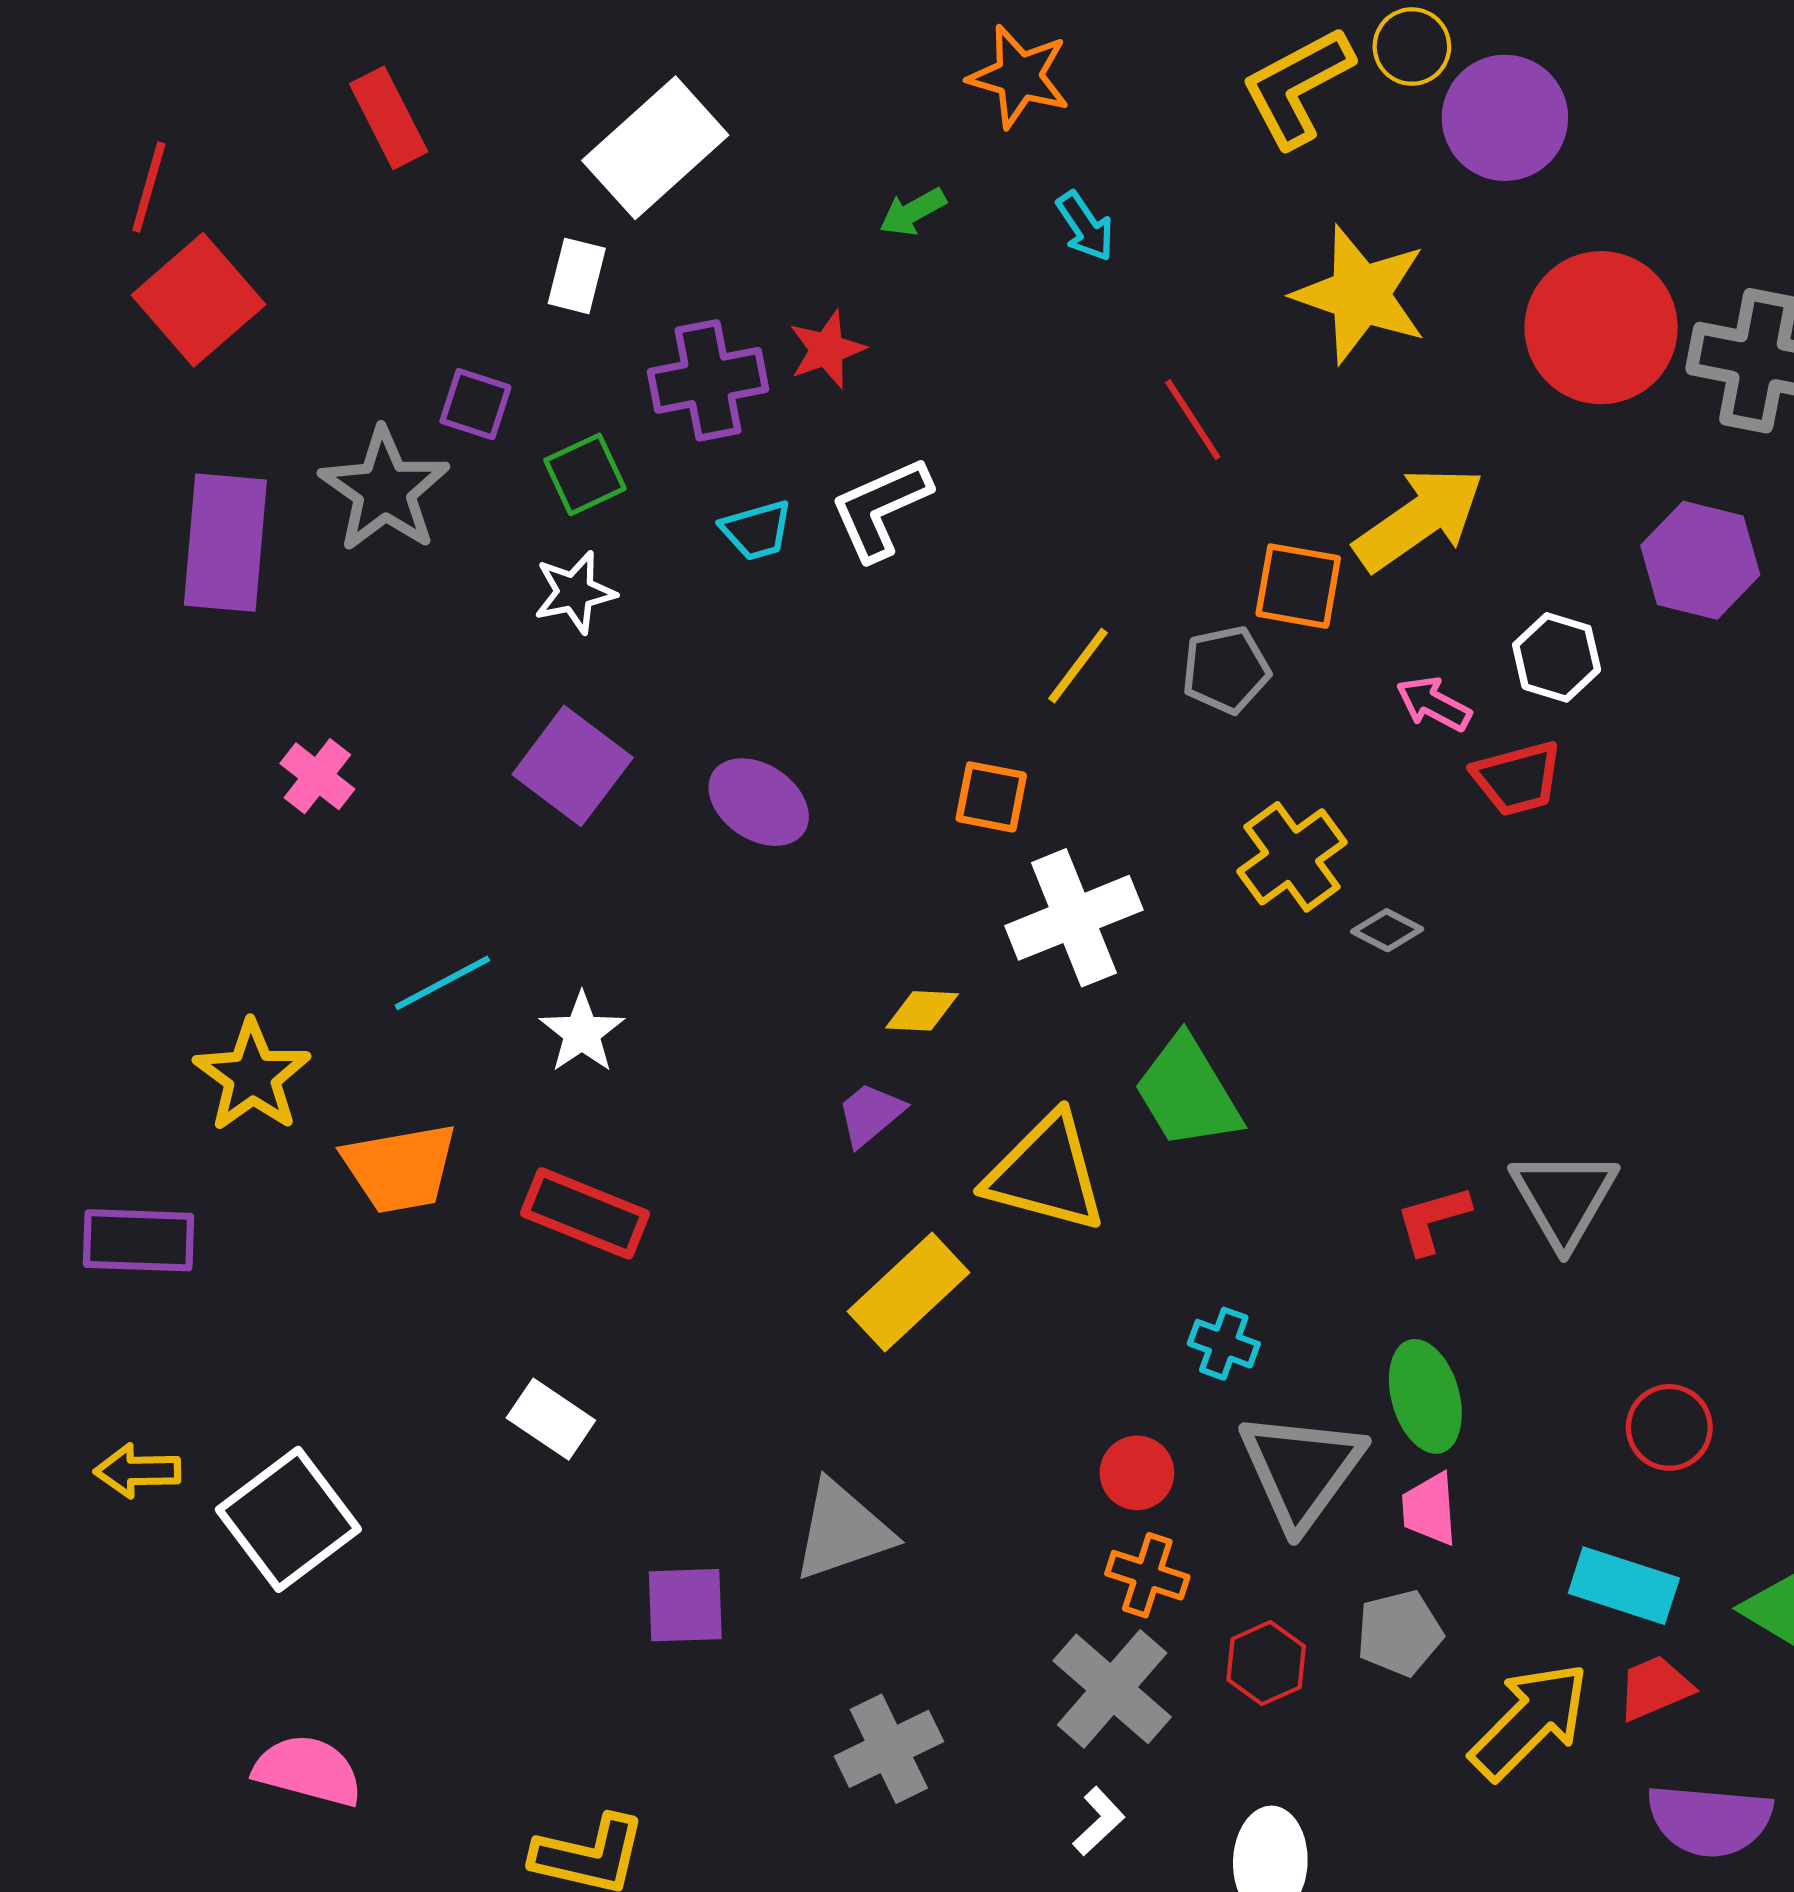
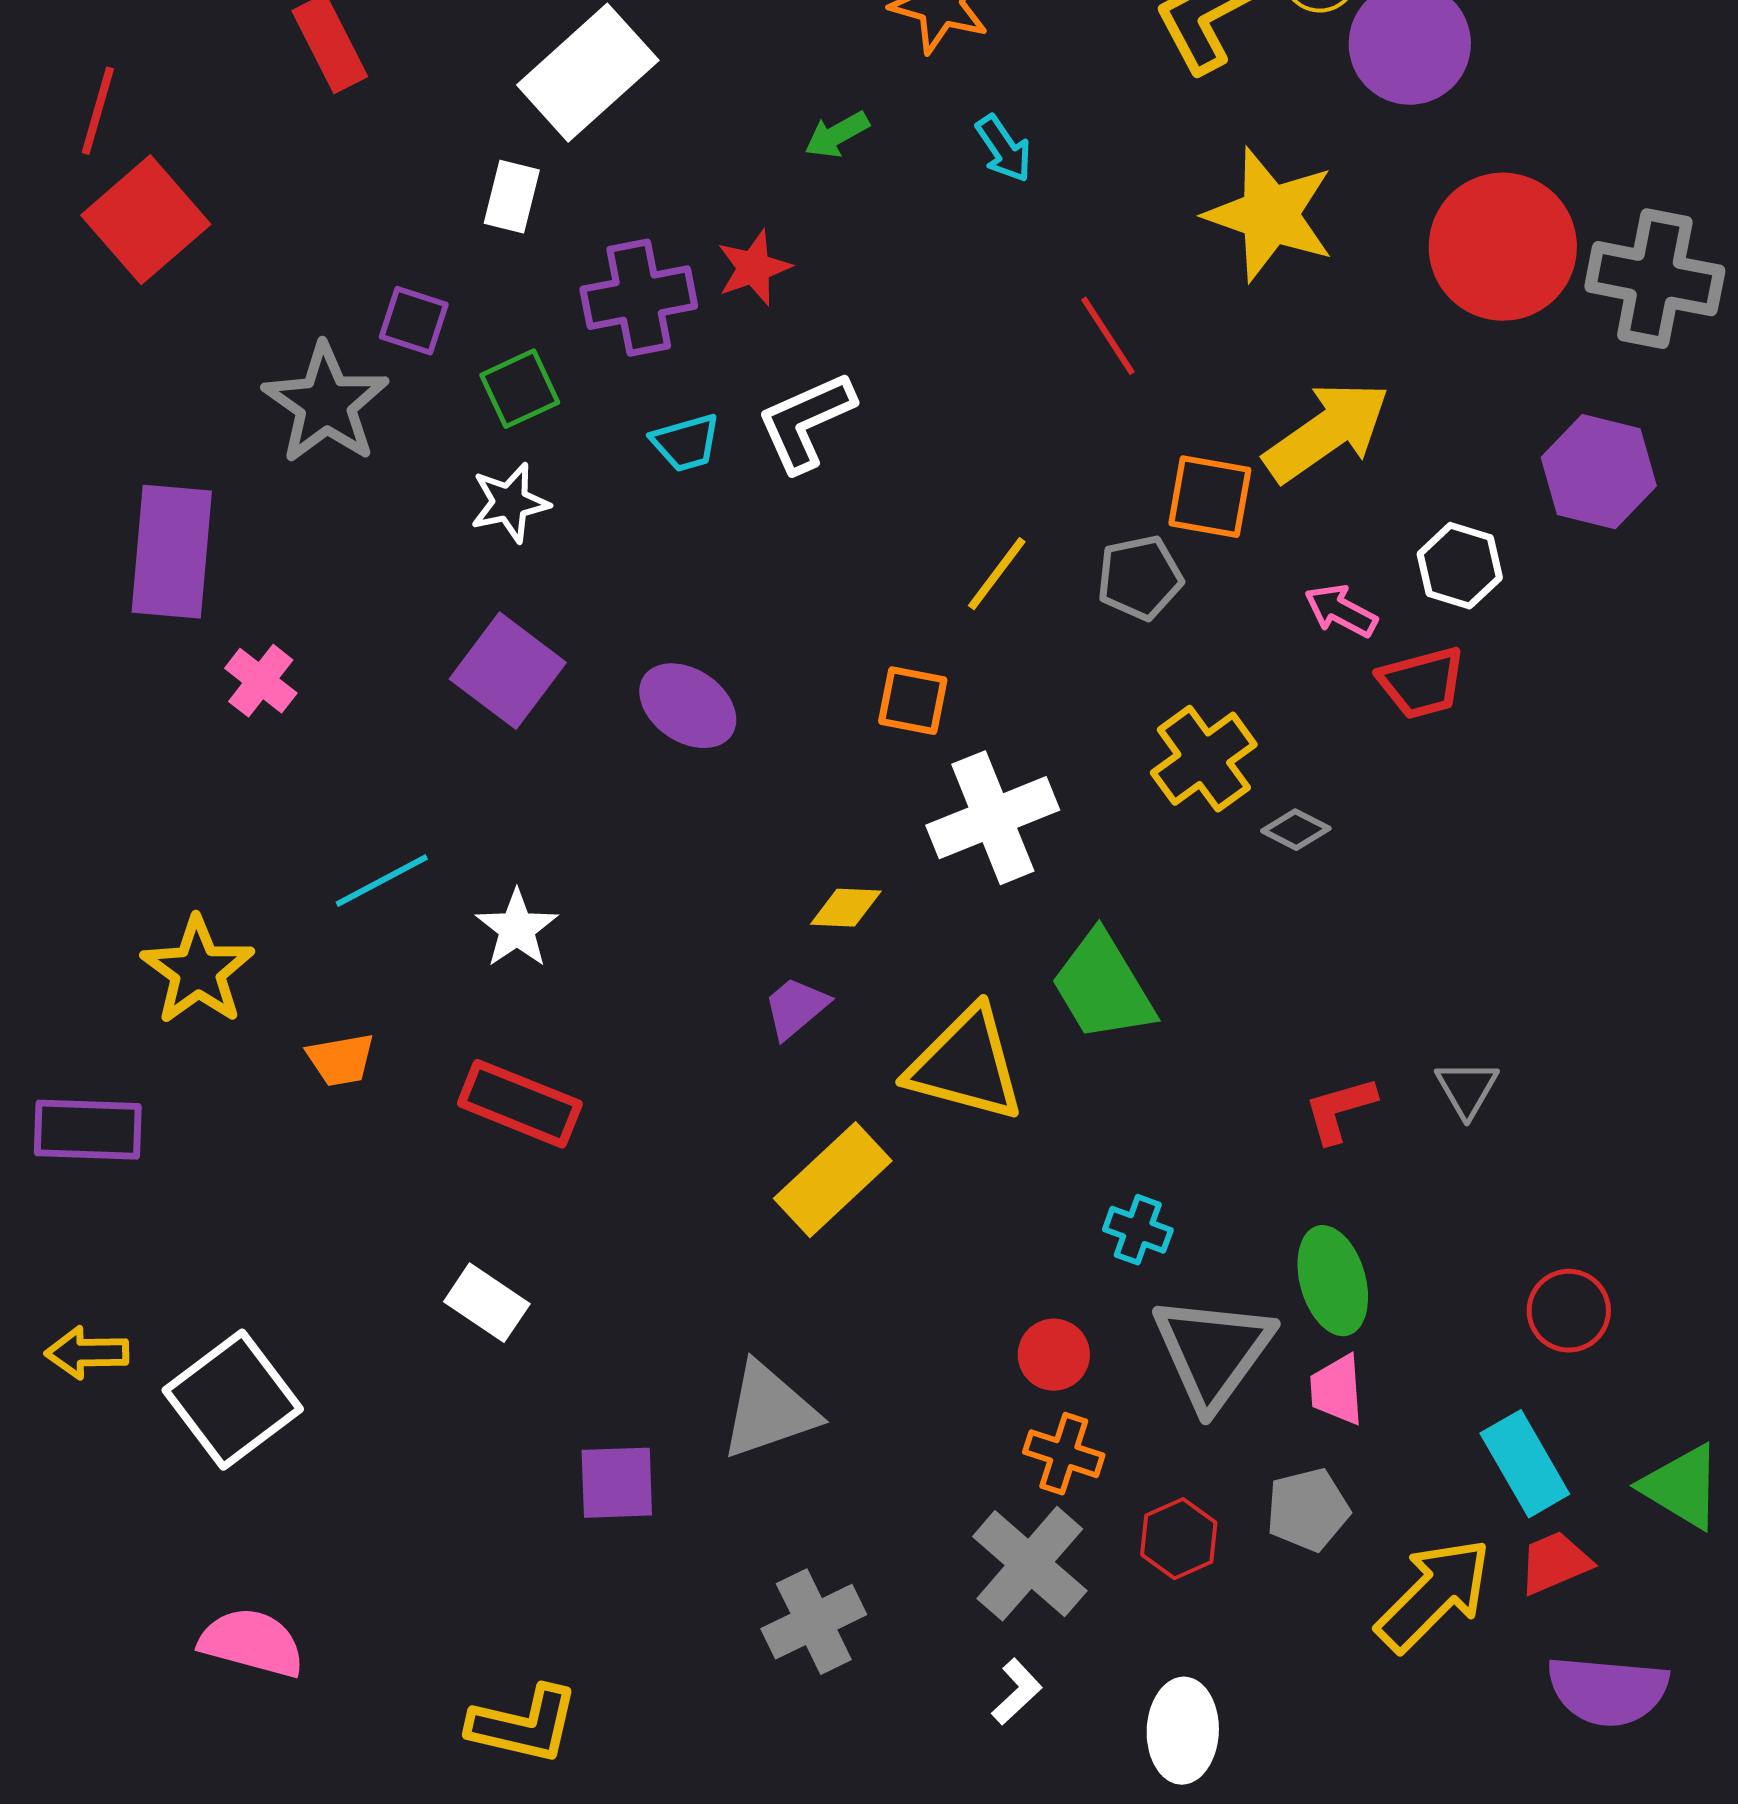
purple rectangle: (225, 543) -> (172, 552), moved
orange trapezoid: (400, 1168) -> (341, 1060), size x0.6
gray triangle: (1564, 1198) -> (1467, 1089), size x0.6
cyan rectangle: (1624, 1586) -> (1525, 1464), turned 42

